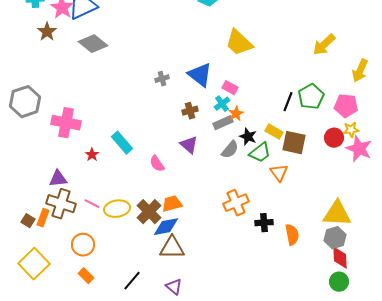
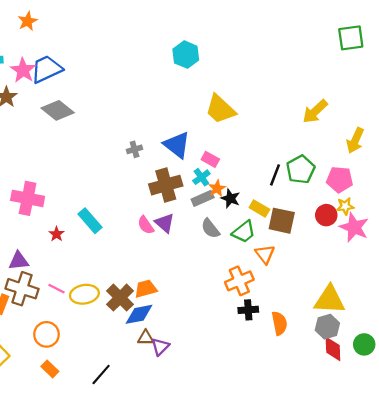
brown cross: (190, 111) -> (166, 185), size x1.8
black star: (248, 137) -> (230, 198), moved
gray semicircle: (230, 150) -> (210, 228), turned 102
pink semicircle: (157, 164) -> (146, 225), moved
orange cross: (236, 203) -> (239, 281), moved
brown triangle: (172, 248) -> (146, 338), size x0.6
green circle: (339, 282) -> (364, 344), moved
purple triangle: (174, 287) -> (160, 347), moved, turned 36

